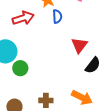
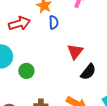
green circle: (20, 68) -> (26, 71), moved

